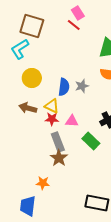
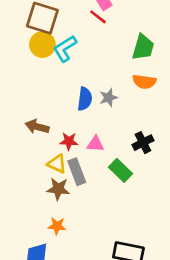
cyan L-shape: (20, 49) -> (65, 49), moved
yellow circle: (32, 78) -> (42, 45), moved
yellow triangle: (52, 106) -> (57, 164), moved
brown star: (59, 158) -> (58, 189), moved, turned -30

